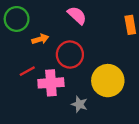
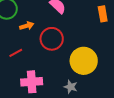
pink cross: (51, 83) -> (32, 82), moved
gray star: (79, 104) -> (71, 87), moved

